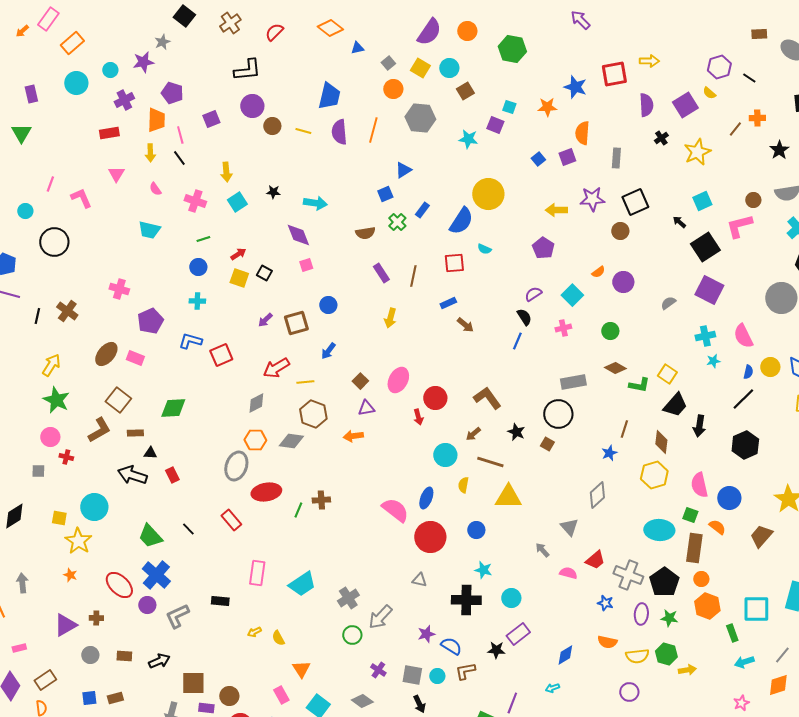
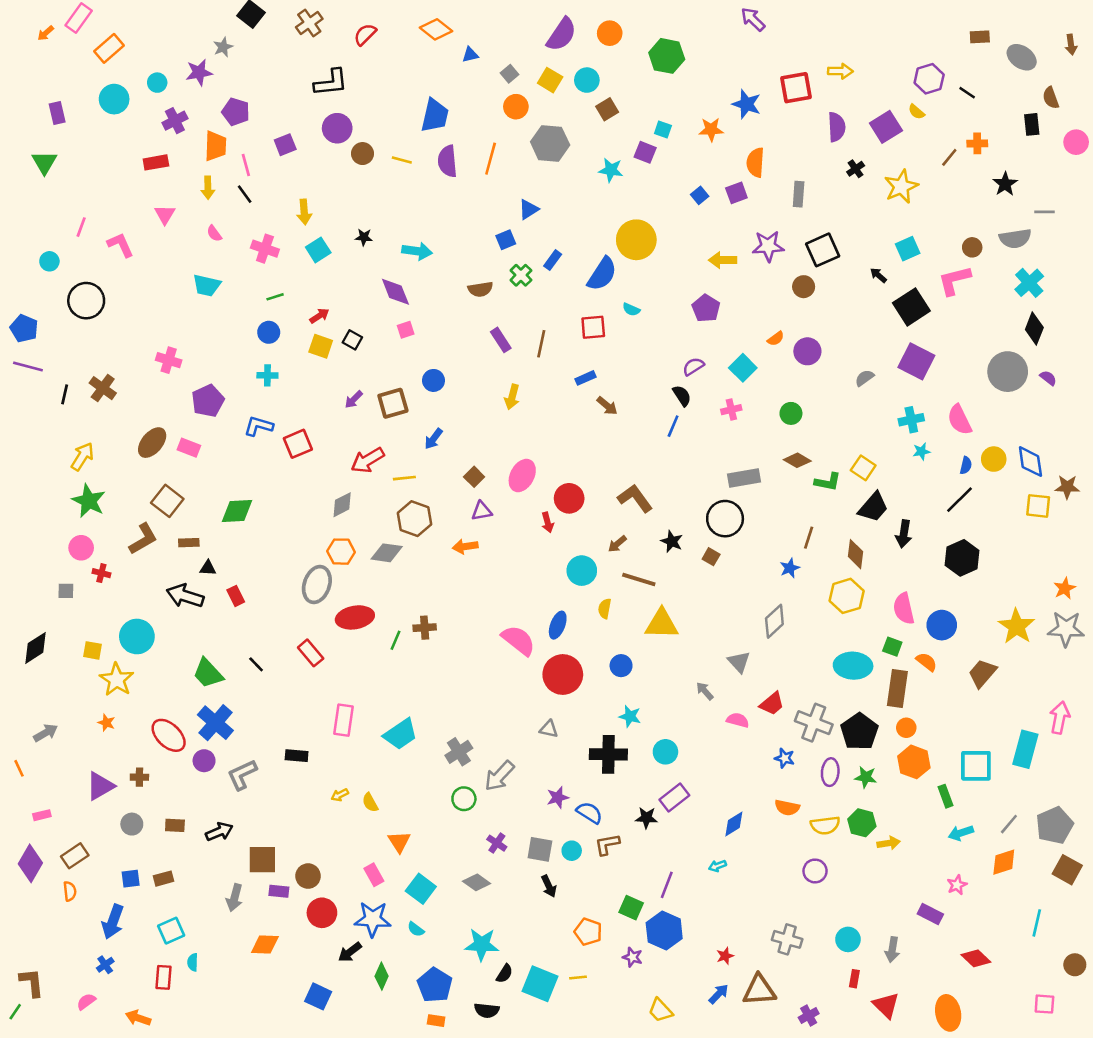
gray arrow: (22, 583) -> (46, 733), turned 66

